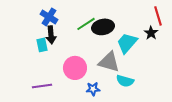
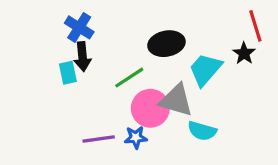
green line: (86, 24) -> (129, 78), moved
pink circle: (75, 68) -> (150, 108), moved
purple line: (42, 86) -> (99, 139), moved
blue star: (93, 89) -> (136, 137), moved

